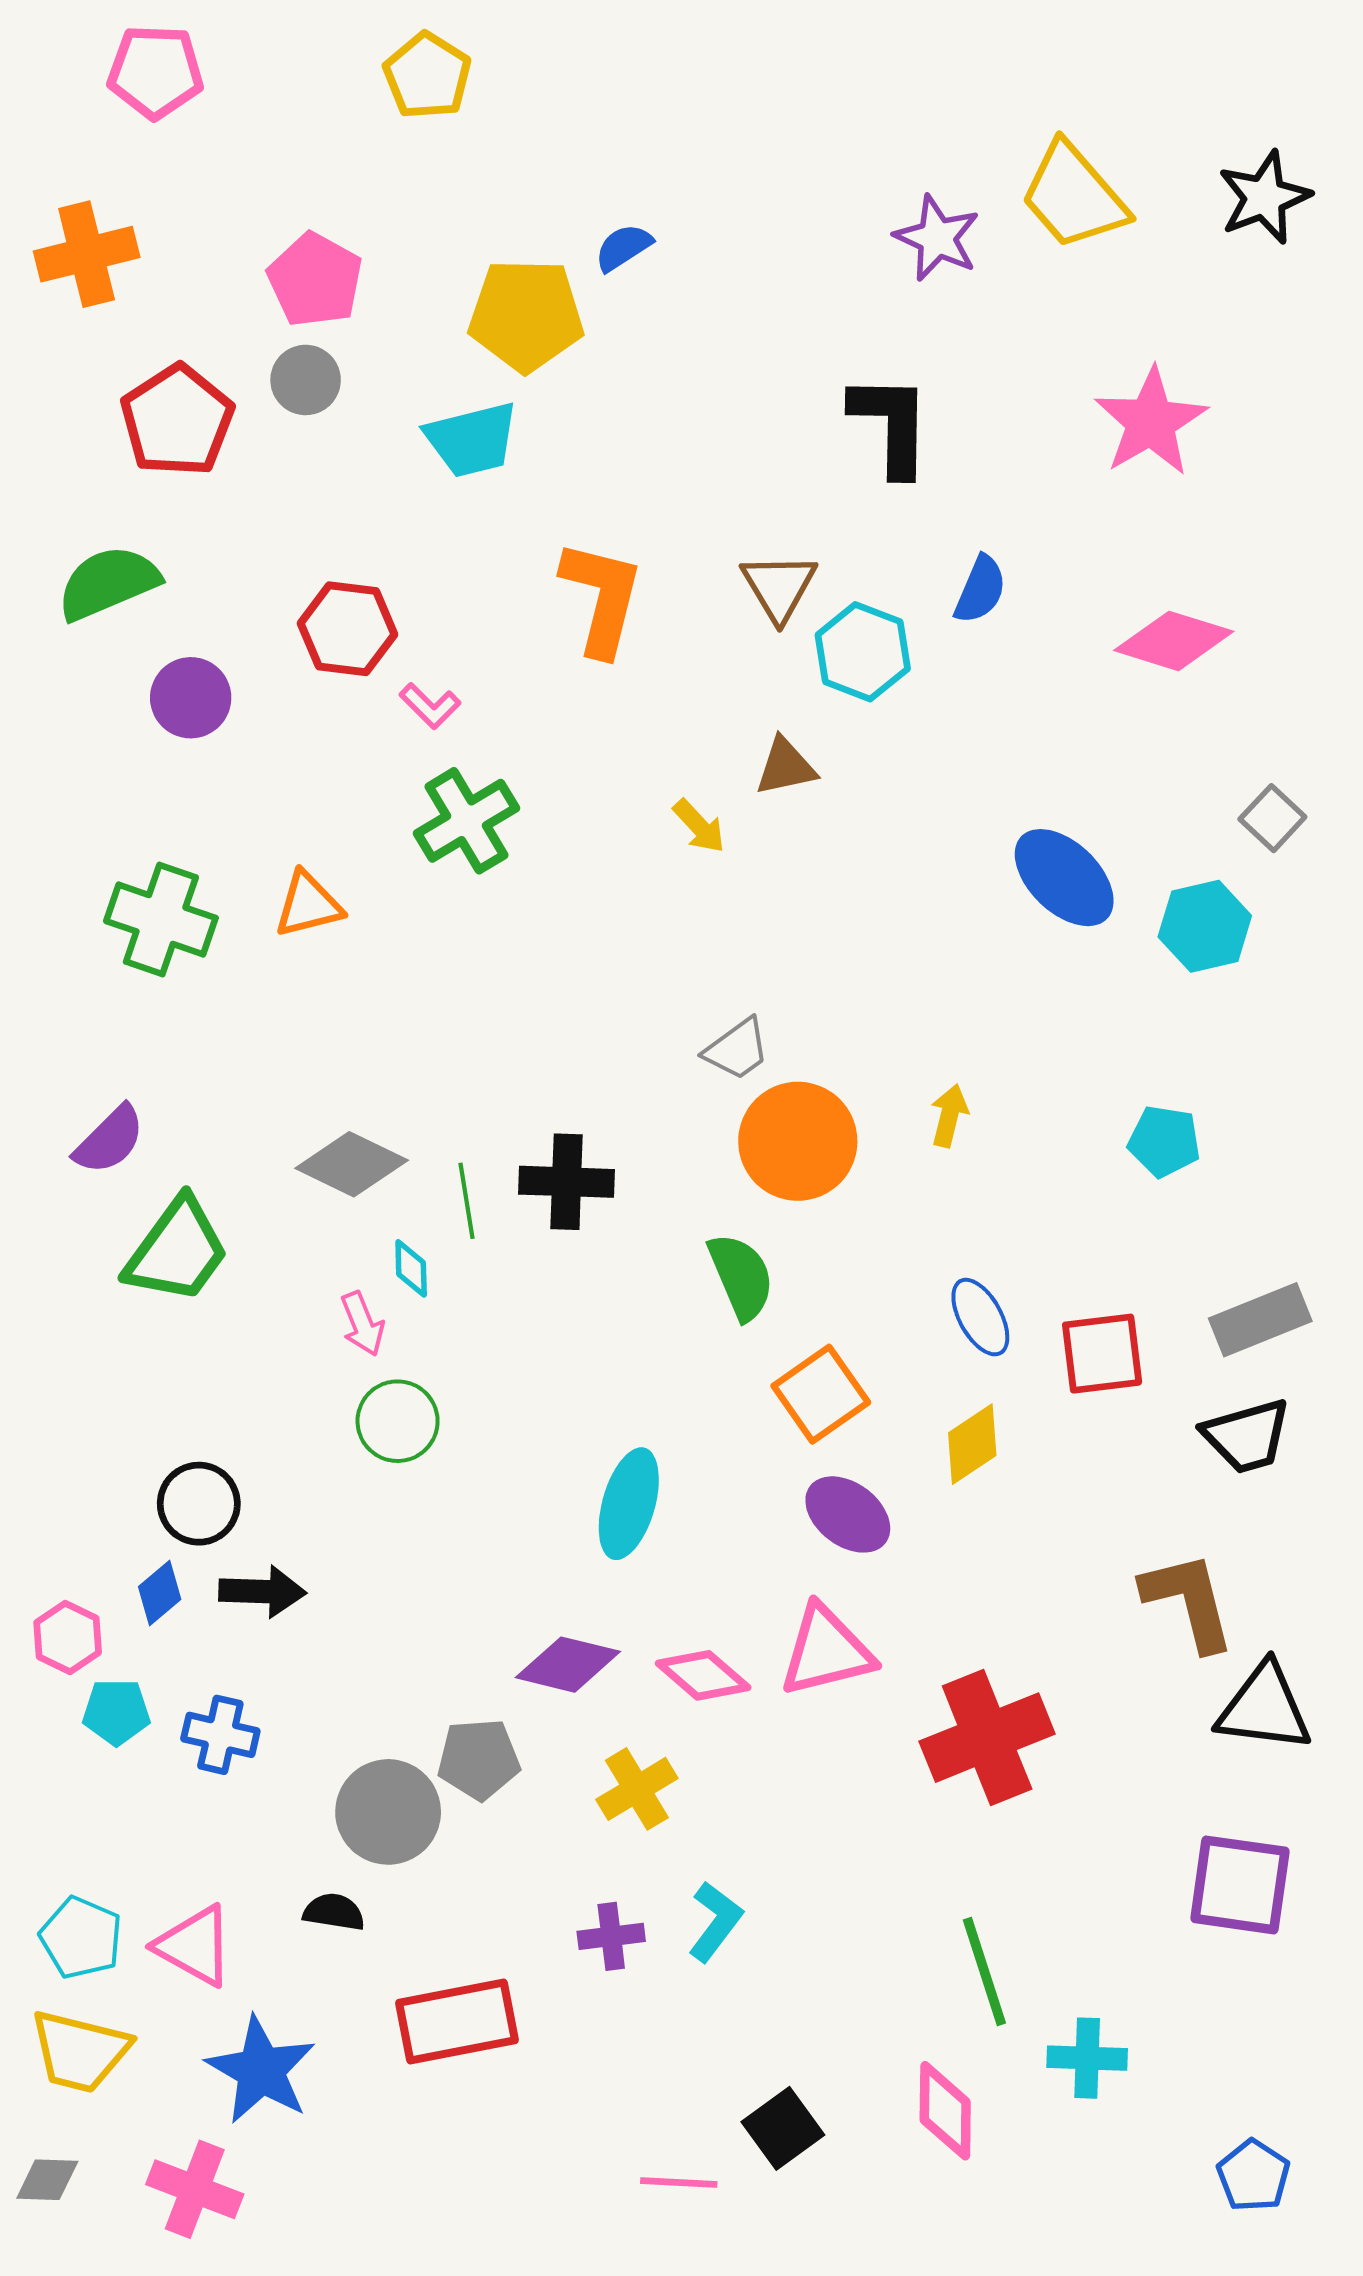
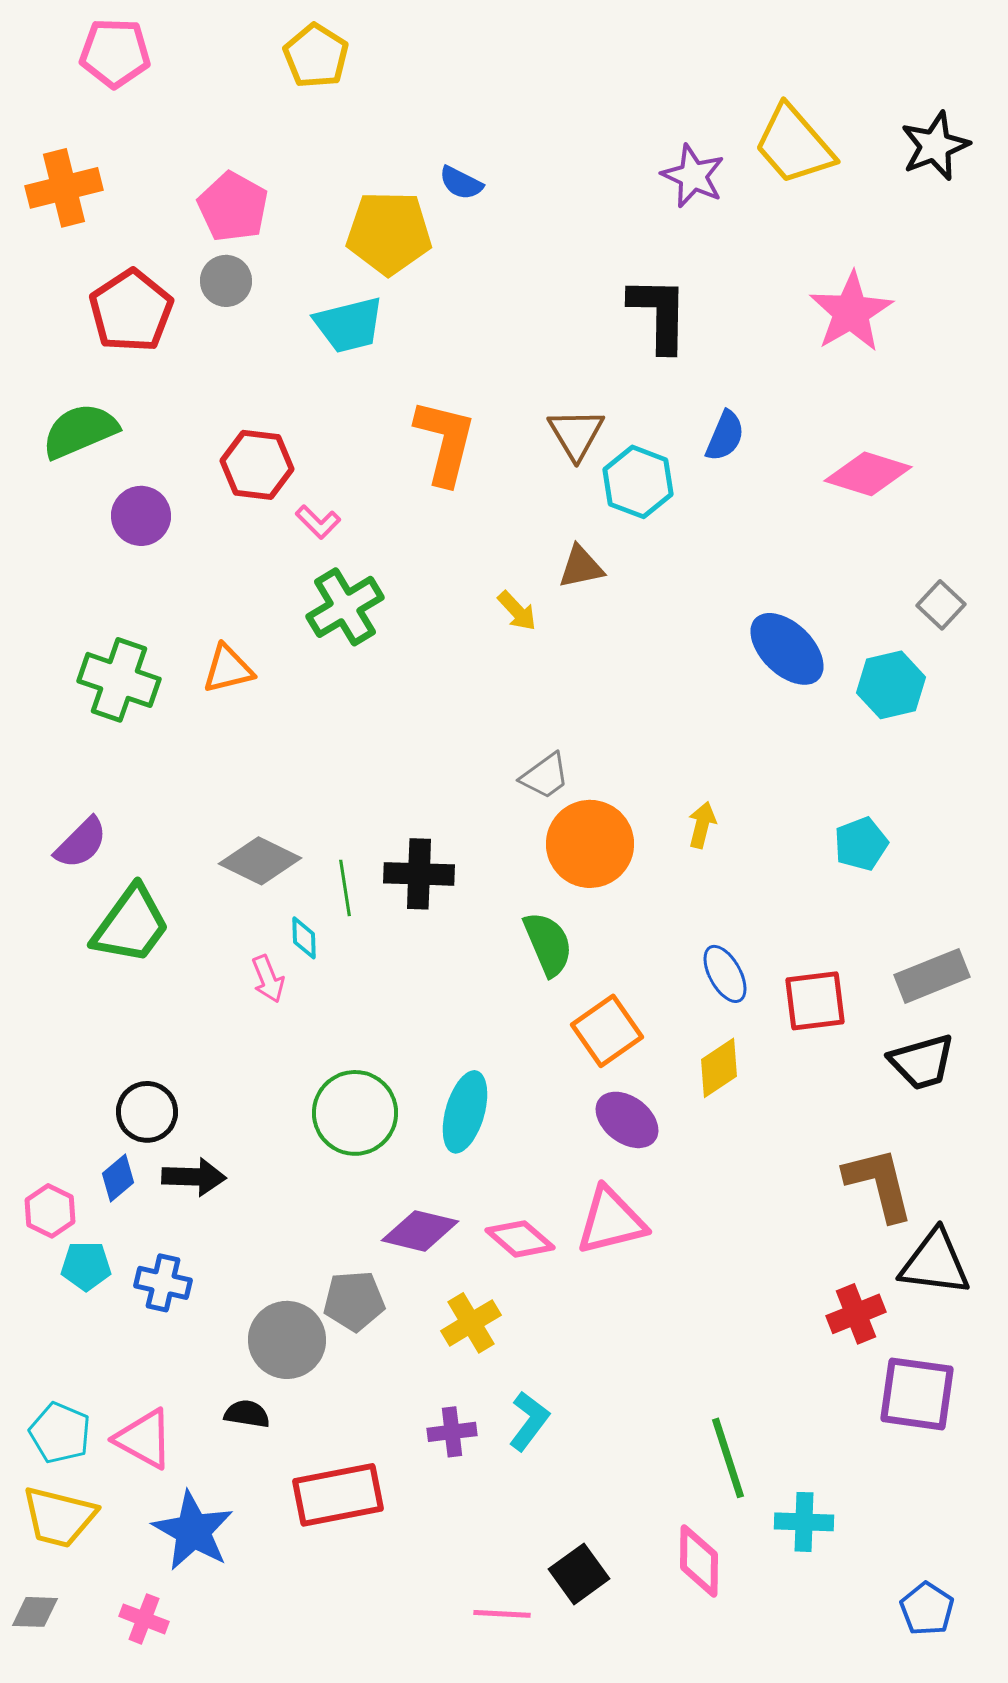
blue semicircle: (623, 247) -> (461, 183), turned -120
cyan pentagon: (1164, 1141) -> (861, 844), turned -30
green circle: (398, 1421) -> (355, 1113), moved, size x1.4
red cross: (987, 1738) -> (856, 1314), moved, size x0.6
pink cross: (195, 2189) -> (144, 1619), size x0.7

